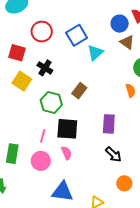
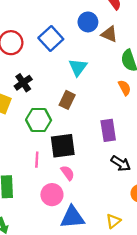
blue circle: (120, 24) -> (88, 22), moved
cyan triangle: (95, 53) -> (78, 67), moved
black cross: (45, 68) -> (23, 83), turned 35
pink circle: (41, 161) -> (52, 195), moved

